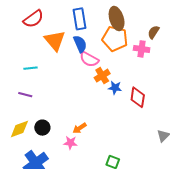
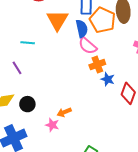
orange pentagon: (115, 39) -> (102, 20), moved
purple line: (25, 95) -> (17, 68), turned 32

